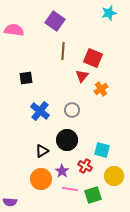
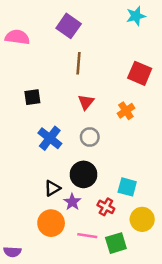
red square: (93, 58) -> (140, 73), moved
red triangle: (82, 76) -> (86, 102), moved
purple star: (62, 171) -> (72, 202), moved

